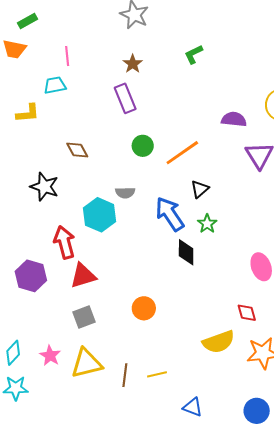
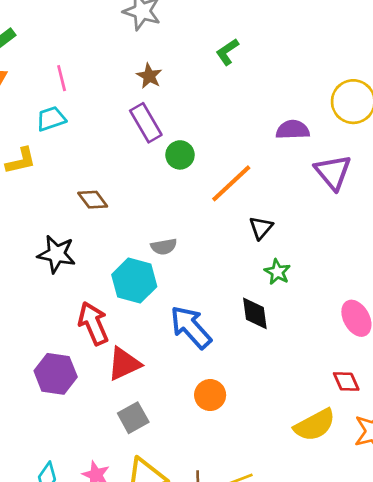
green circle: (143, 146) -> (180, 155), moved
blue arrow: (170, 214) -> (191, 327), moved

